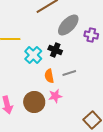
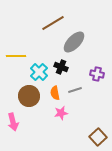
purple cross: (91, 35) -> (97, 74), moved
brown circle: (34, 102) -> (29, 96), moved

